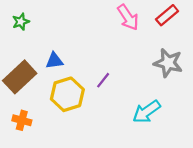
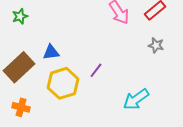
gray star: (168, 63) -> (156, 45), moved, size x0.6

